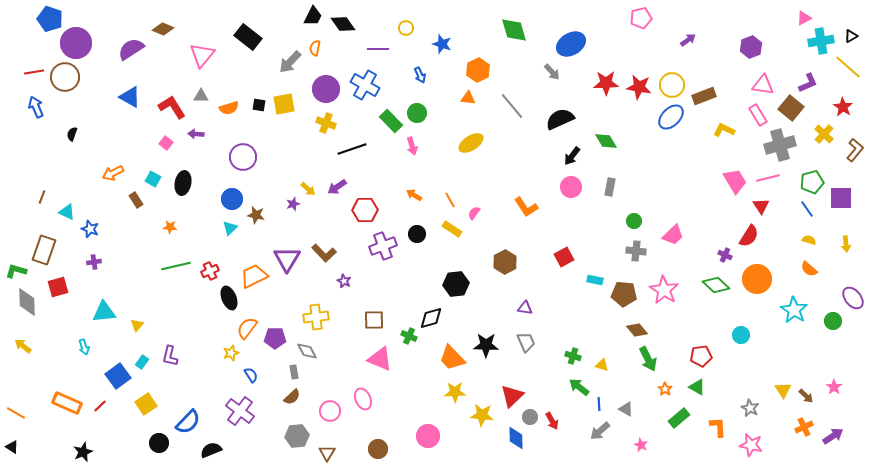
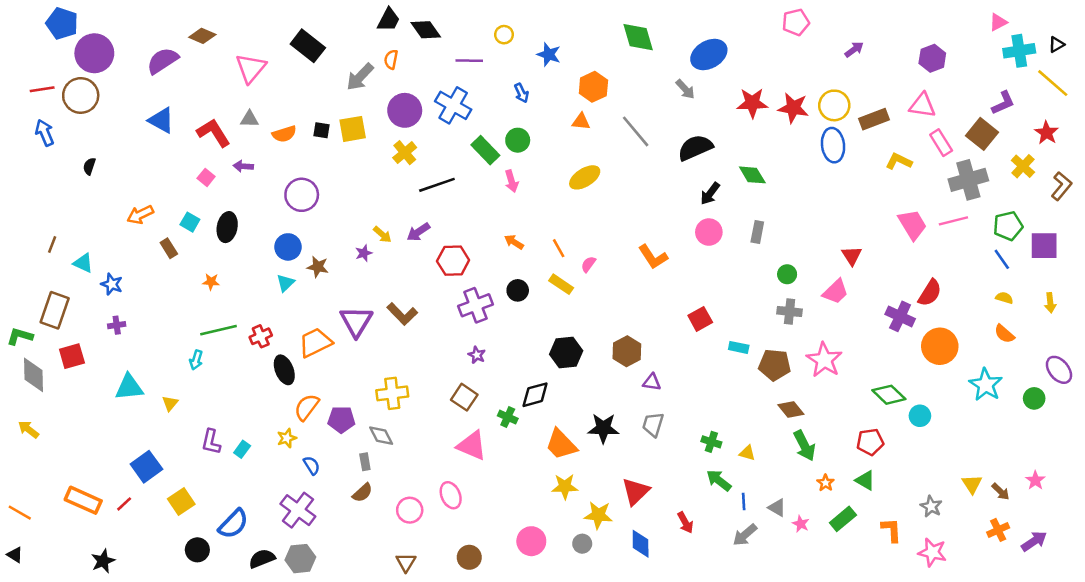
pink triangle: (763, 85) -> (922, 105), moved
blue ellipse: (671, 117) -> (833, 145), turned -52
yellow cross: (326, 123) -> (405, 153), turned 30
red triangle: (761, 206) -> (852, 256), moved
purple cross: (725, 255) -> (900, 316), size x1.6
brown hexagon: (505, 262) -> (627, 351), moved
purple star: (344, 281) -> (477, 355), moved
green diamond: (716, 285) -> (889, 395), moved
brown square: (374, 320) -> (464, 397), turned 35
gray trapezoid: (526, 342) -> (653, 424), turned -140
cyan arrow: (84, 347) -> (196, 360), moved, turned 35
cyan rectangle: (142, 362) -> (242, 449), moved
gray circle: (530, 417) -> (582, 544), moved
gray hexagon: (297, 436) -> (300, 559), moved
pink star: (641, 445) -> (801, 524), moved

